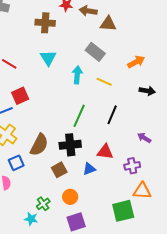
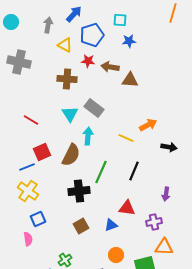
gray rectangle: (95, 52) -> (94, 108), moved
orange arrow: (136, 62) -> (148, 125), moved
cyan arrow: (77, 75) -> (88, 136), moved
purple arrow: (144, 138) -> (166, 194), turned -112
brown semicircle: (39, 145) -> (71, 155), moved
black cross: (70, 145) -> (79, 191), moved
orange circle: (70, 197) -> (116, 255), moved

